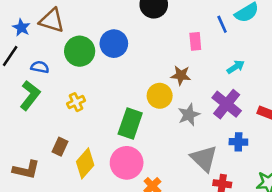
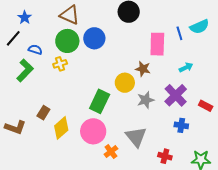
brown triangle: (52, 20) -> (70, 15), moved
pink rectangle: (195, 41) -> (157, 44), size x1.6
yellow cross: (76, 102) -> (60, 64), moved
gray triangle: (204, 158) -> (136, 137), moved

